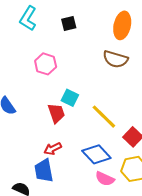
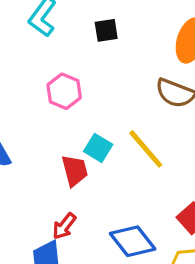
yellow line: (104, 117) -> (146, 149), moved
red arrow: (53, 149) -> (64, 226), turned -30

